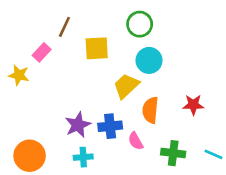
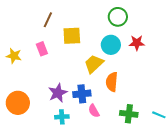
green circle: (140, 24) -> (118, 17), moved
pink rectangle: (42, 52) -> (42, 49), moved, turned -64
red star: (193, 105) -> (137, 43), moved
pink semicircle: (136, 141) -> (94, 111), moved
orange circle: (30, 156) -> (18, 103), moved

